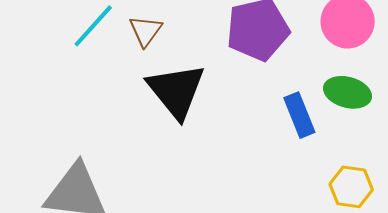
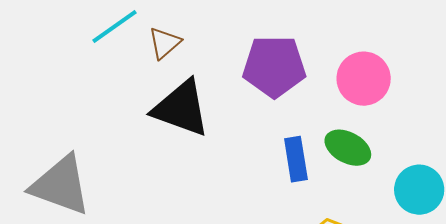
black triangle: (176, 91) -> (181, 108), turned -44

